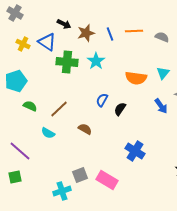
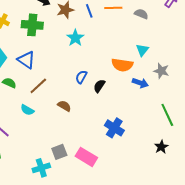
blue triangle: (47, 42) -> (26, 60), moved
green cross: (67, 62) -> (32, 25), moved
orange semicircle: (136, 78) -> (122, 65), moved
blue arrow: (161, 106) -> (140, 83), turned -35

